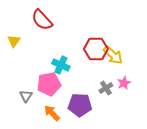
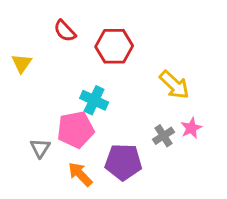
red semicircle: (42, 20) -> (65, 31), size x0.7
red hexagon: (96, 49) -> (114, 46), moved

